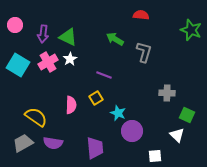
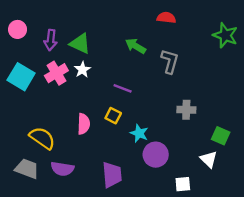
gray cross: (167, 93) -> (186, 110), moved
yellow square: (96, 98) -> (113, 116), turned -32
gray trapezoid: (23, 143) -> (27, 169), turned 50

